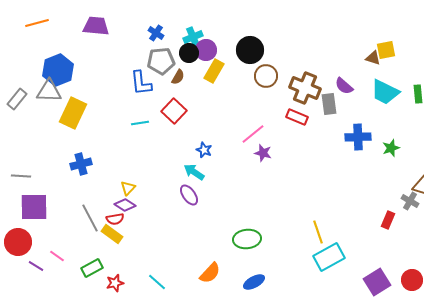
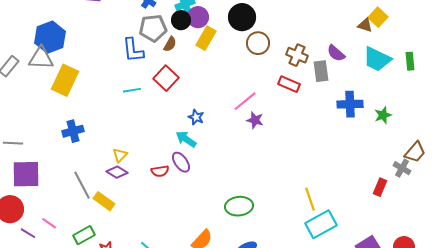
yellow square: (386, 50) -> (378, 17), turned -36
brown cross: (305, 88) -> (297, 55), size x0.7
red semicircle: (115, 219) -> (160, 171), moved

